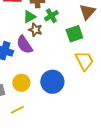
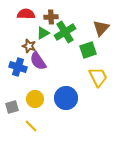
green cross: (51, 16) -> (65, 32), size x1.5
brown star: (35, 30) -> (29, 46), moved
yellow line: (17, 110) -> (31, 126), turned 72

